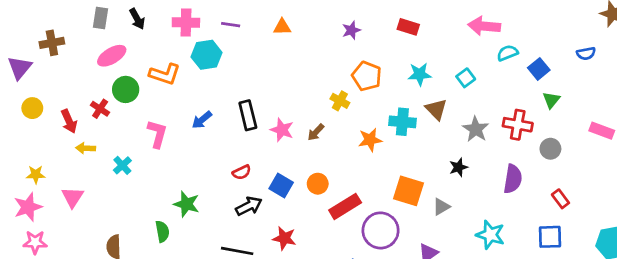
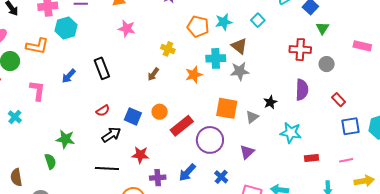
orange pentagon: (367, 76) -> (198, 27), moved
gray star: (476, 129) -> (240, 71), moved, turned -30
pink star: (282, 130) -> (127, 29), moved
black star: (458, 167) -> (270, 102), moved
blue square: (550, 237) -> (350, 126), moved

